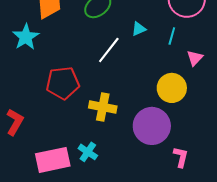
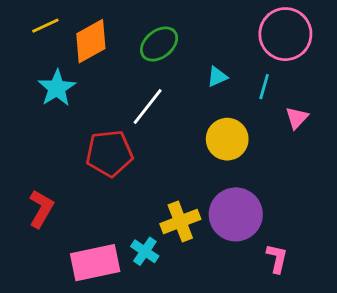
white line: (109, 50) -> (148, 106), moved
yellow circle: (172, 88) -> (227, 139), moved
yellow cross: (103, 107) -> (180, 221), moved, turned -32

